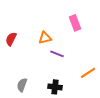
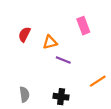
red semicircle: (11, 39) -> (24, 34), moved
gray semicircle: (22, 85) -> (24, 94), turned 152

